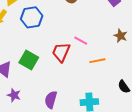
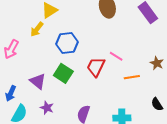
blue hexagon: (32, 17) -> (67, 43), moved
brown star: (121, 36) -> (157, 63), moved

